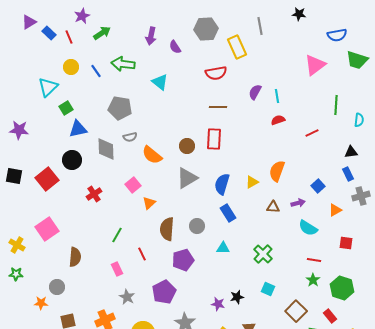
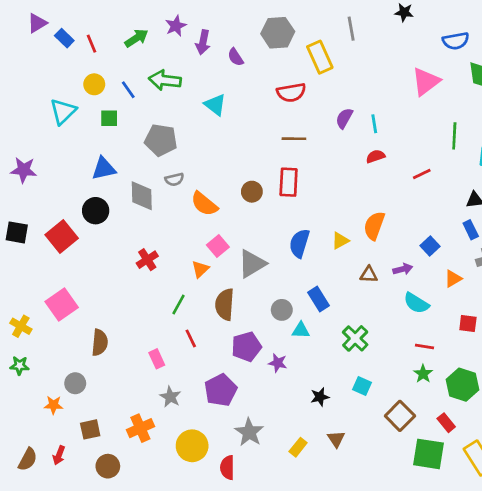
purple star: (82, 16) -> (176, 26), moved
green square: (66, 108) -> (109, 118), moved, turned 32
gray triangle: (187, 178) -> (252, 264), moved
pink square: (133, 185) -> (218, 246), moved
red cross: (94, 194) -> (147, 260), moved
blue rectangle: (228, 213) -> (318, 299), moved
gray circle: (197, 226) -> (282, 310), moved
green line: (117, 235) -> (178, 304), moved
purple star: (218, 304) -> (278, 363), moved

